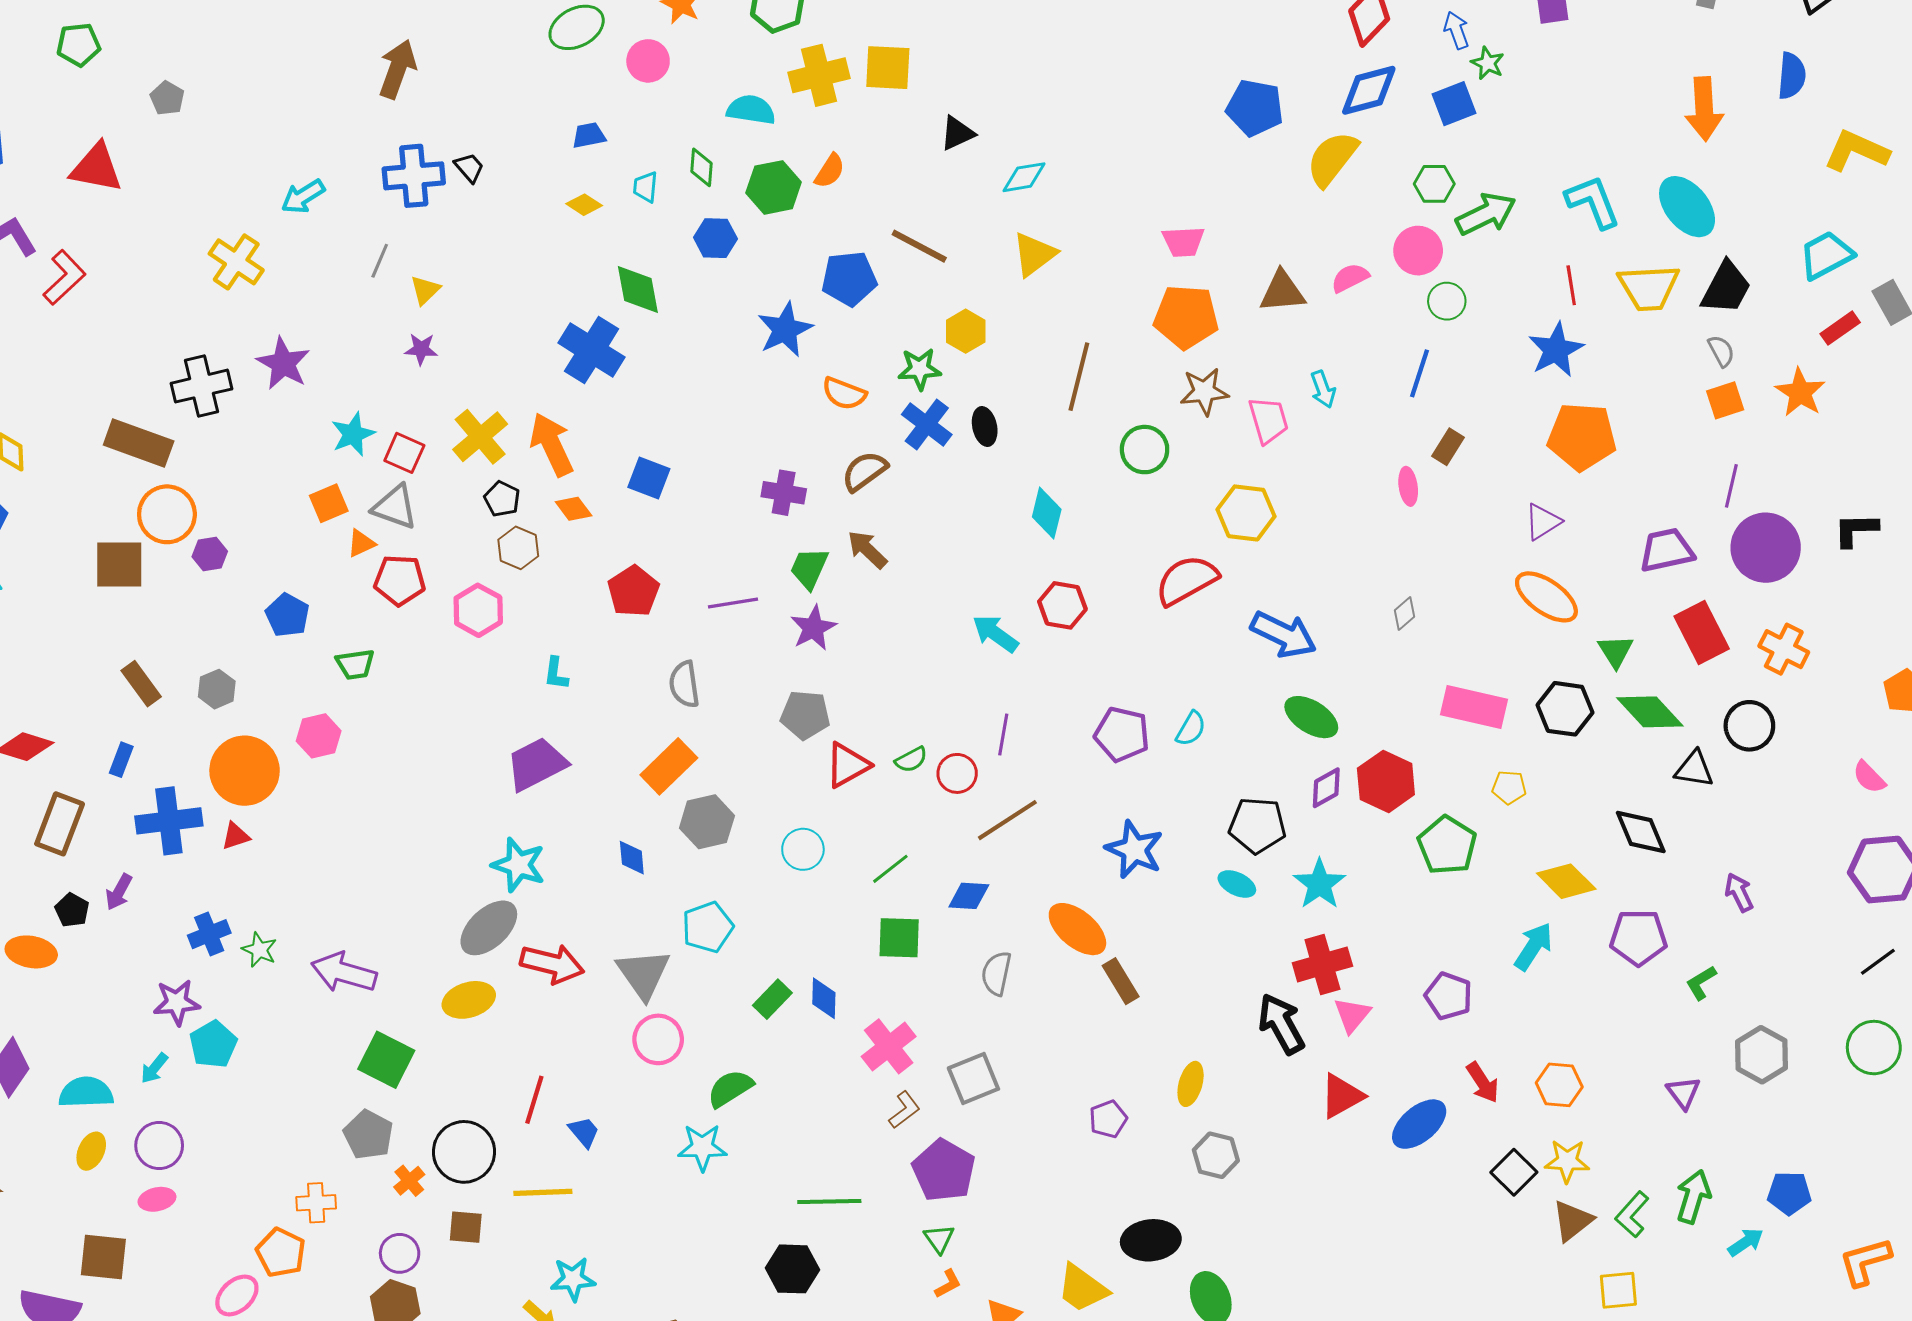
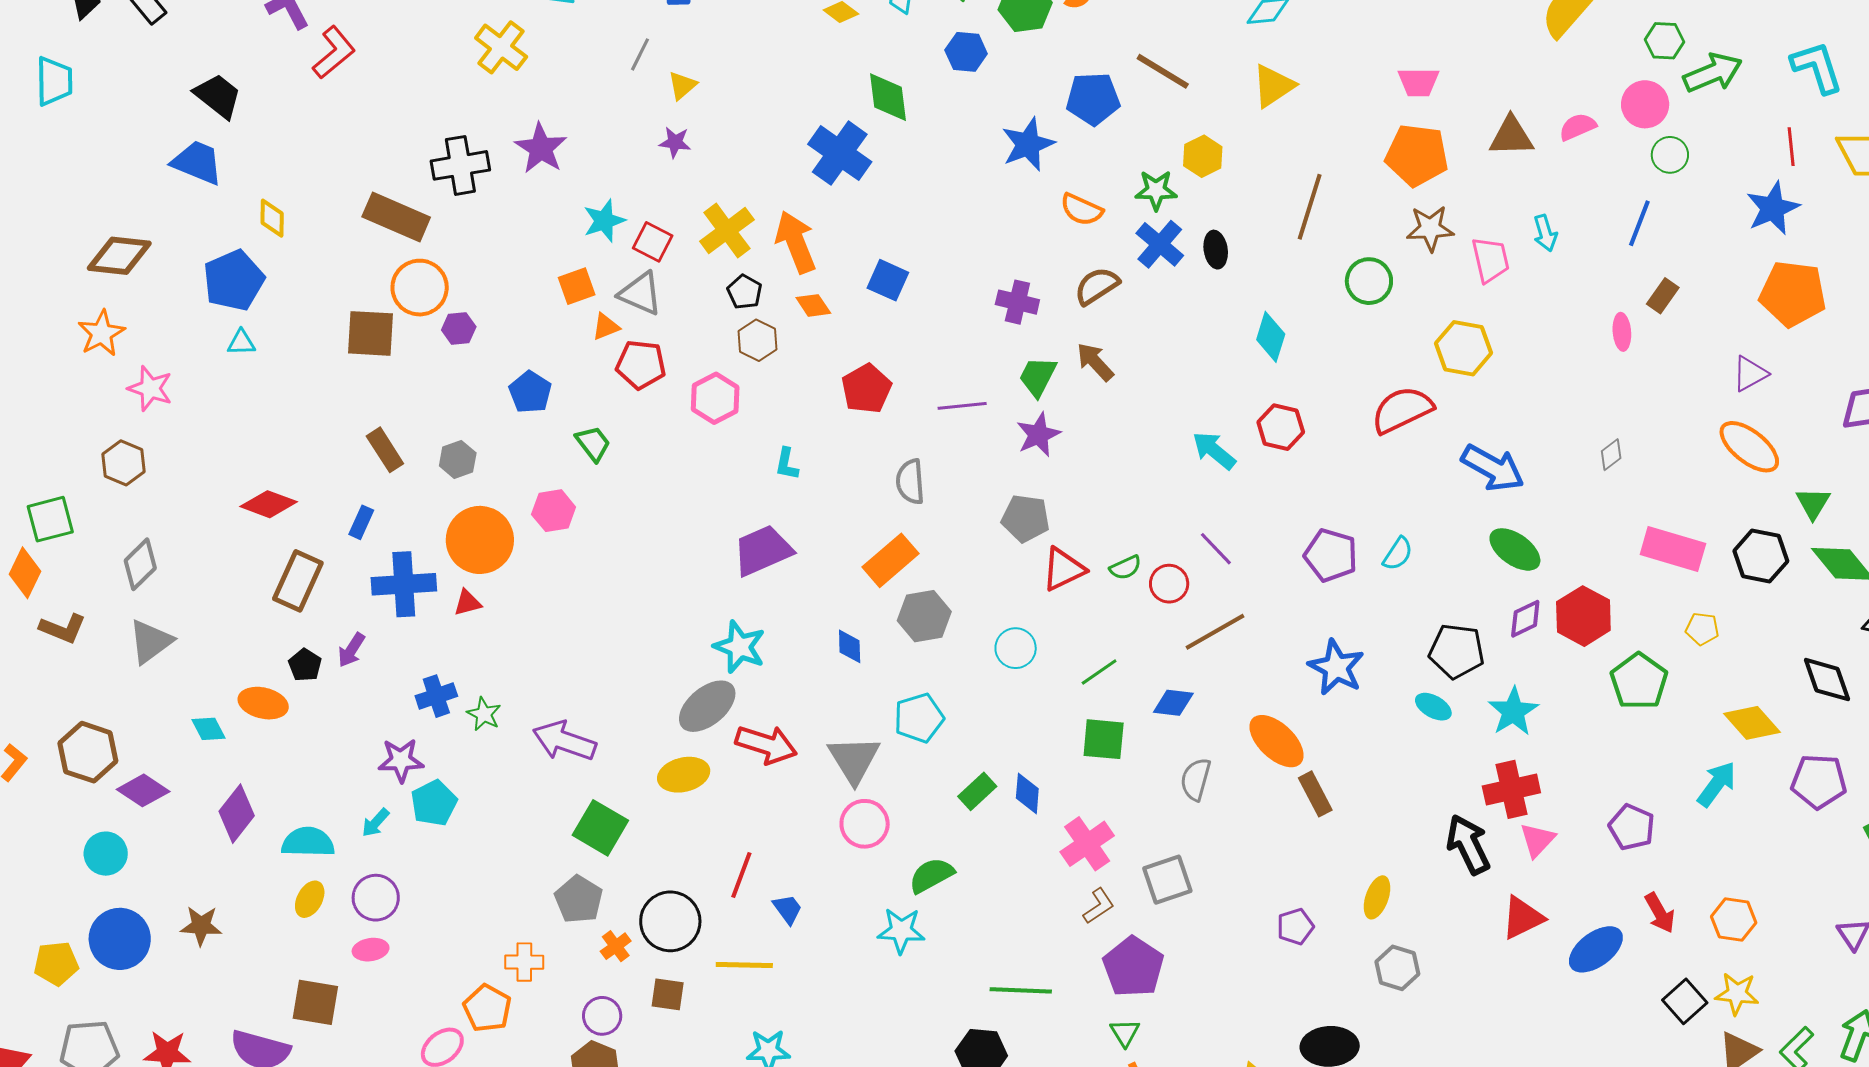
green trapezoid: (355, 664) -> (593, 444), turned -123
purple line: (1003, 735) -> (1216, 549), turned -57

